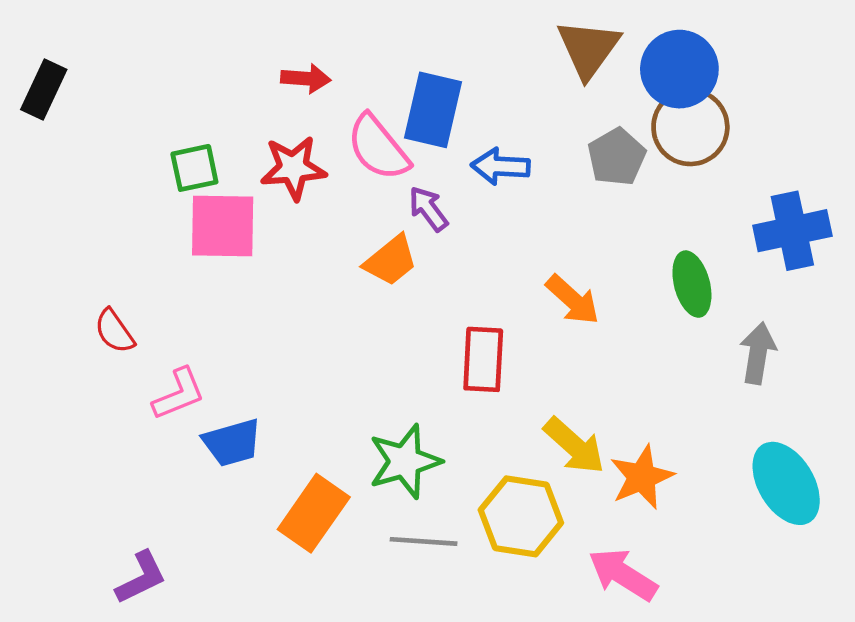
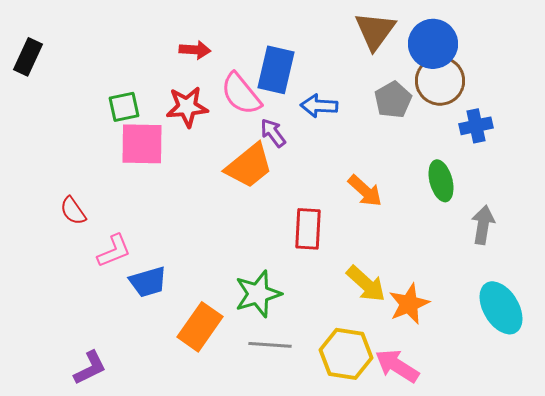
blue cross: (792, 231) -> (476, 126), moved, size x0.7
orange trapezoid: (391, 261) -> (249, 166), size x1.4
yellow hexagon: (521, 516) -> (346, 354), moved

